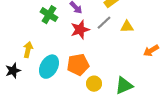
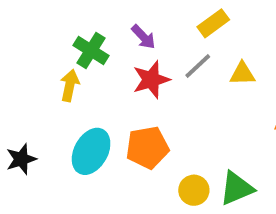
yellow arrow: (28, 50) -> (70, 85), moved
yellow circle: (94, 84) -> (194, 190), moved

